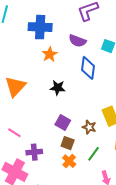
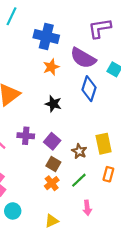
purple semicircle: (77, 41) -> (83, 58), size x1.4
purple cross: (34, 152) -> (26, 136), moved

